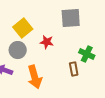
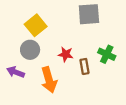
red star: (47, 42) -> (66, 54), moved
brown rectangle: (74, 69) -> (85, 66), moved

